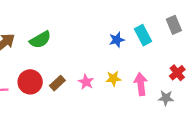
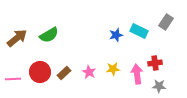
gray rectangle: (174, 25) -> (166, 22), turned 56
cyan rectangle: (143, 35) -> (139, 31), turned -36
red cross: (177, 73) -> (155, 63), moved, turned 32

